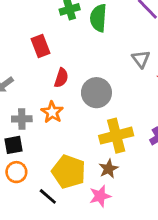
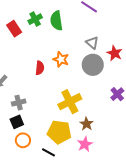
red rectangle: (40, 46) -> (14, 29), moved
gray circle: (96, 93) -> (93, 65), moved
orange star: (52, 112) -> (61, 59), moved
yellow cross: (116, 136) -> (70, 102), moved

